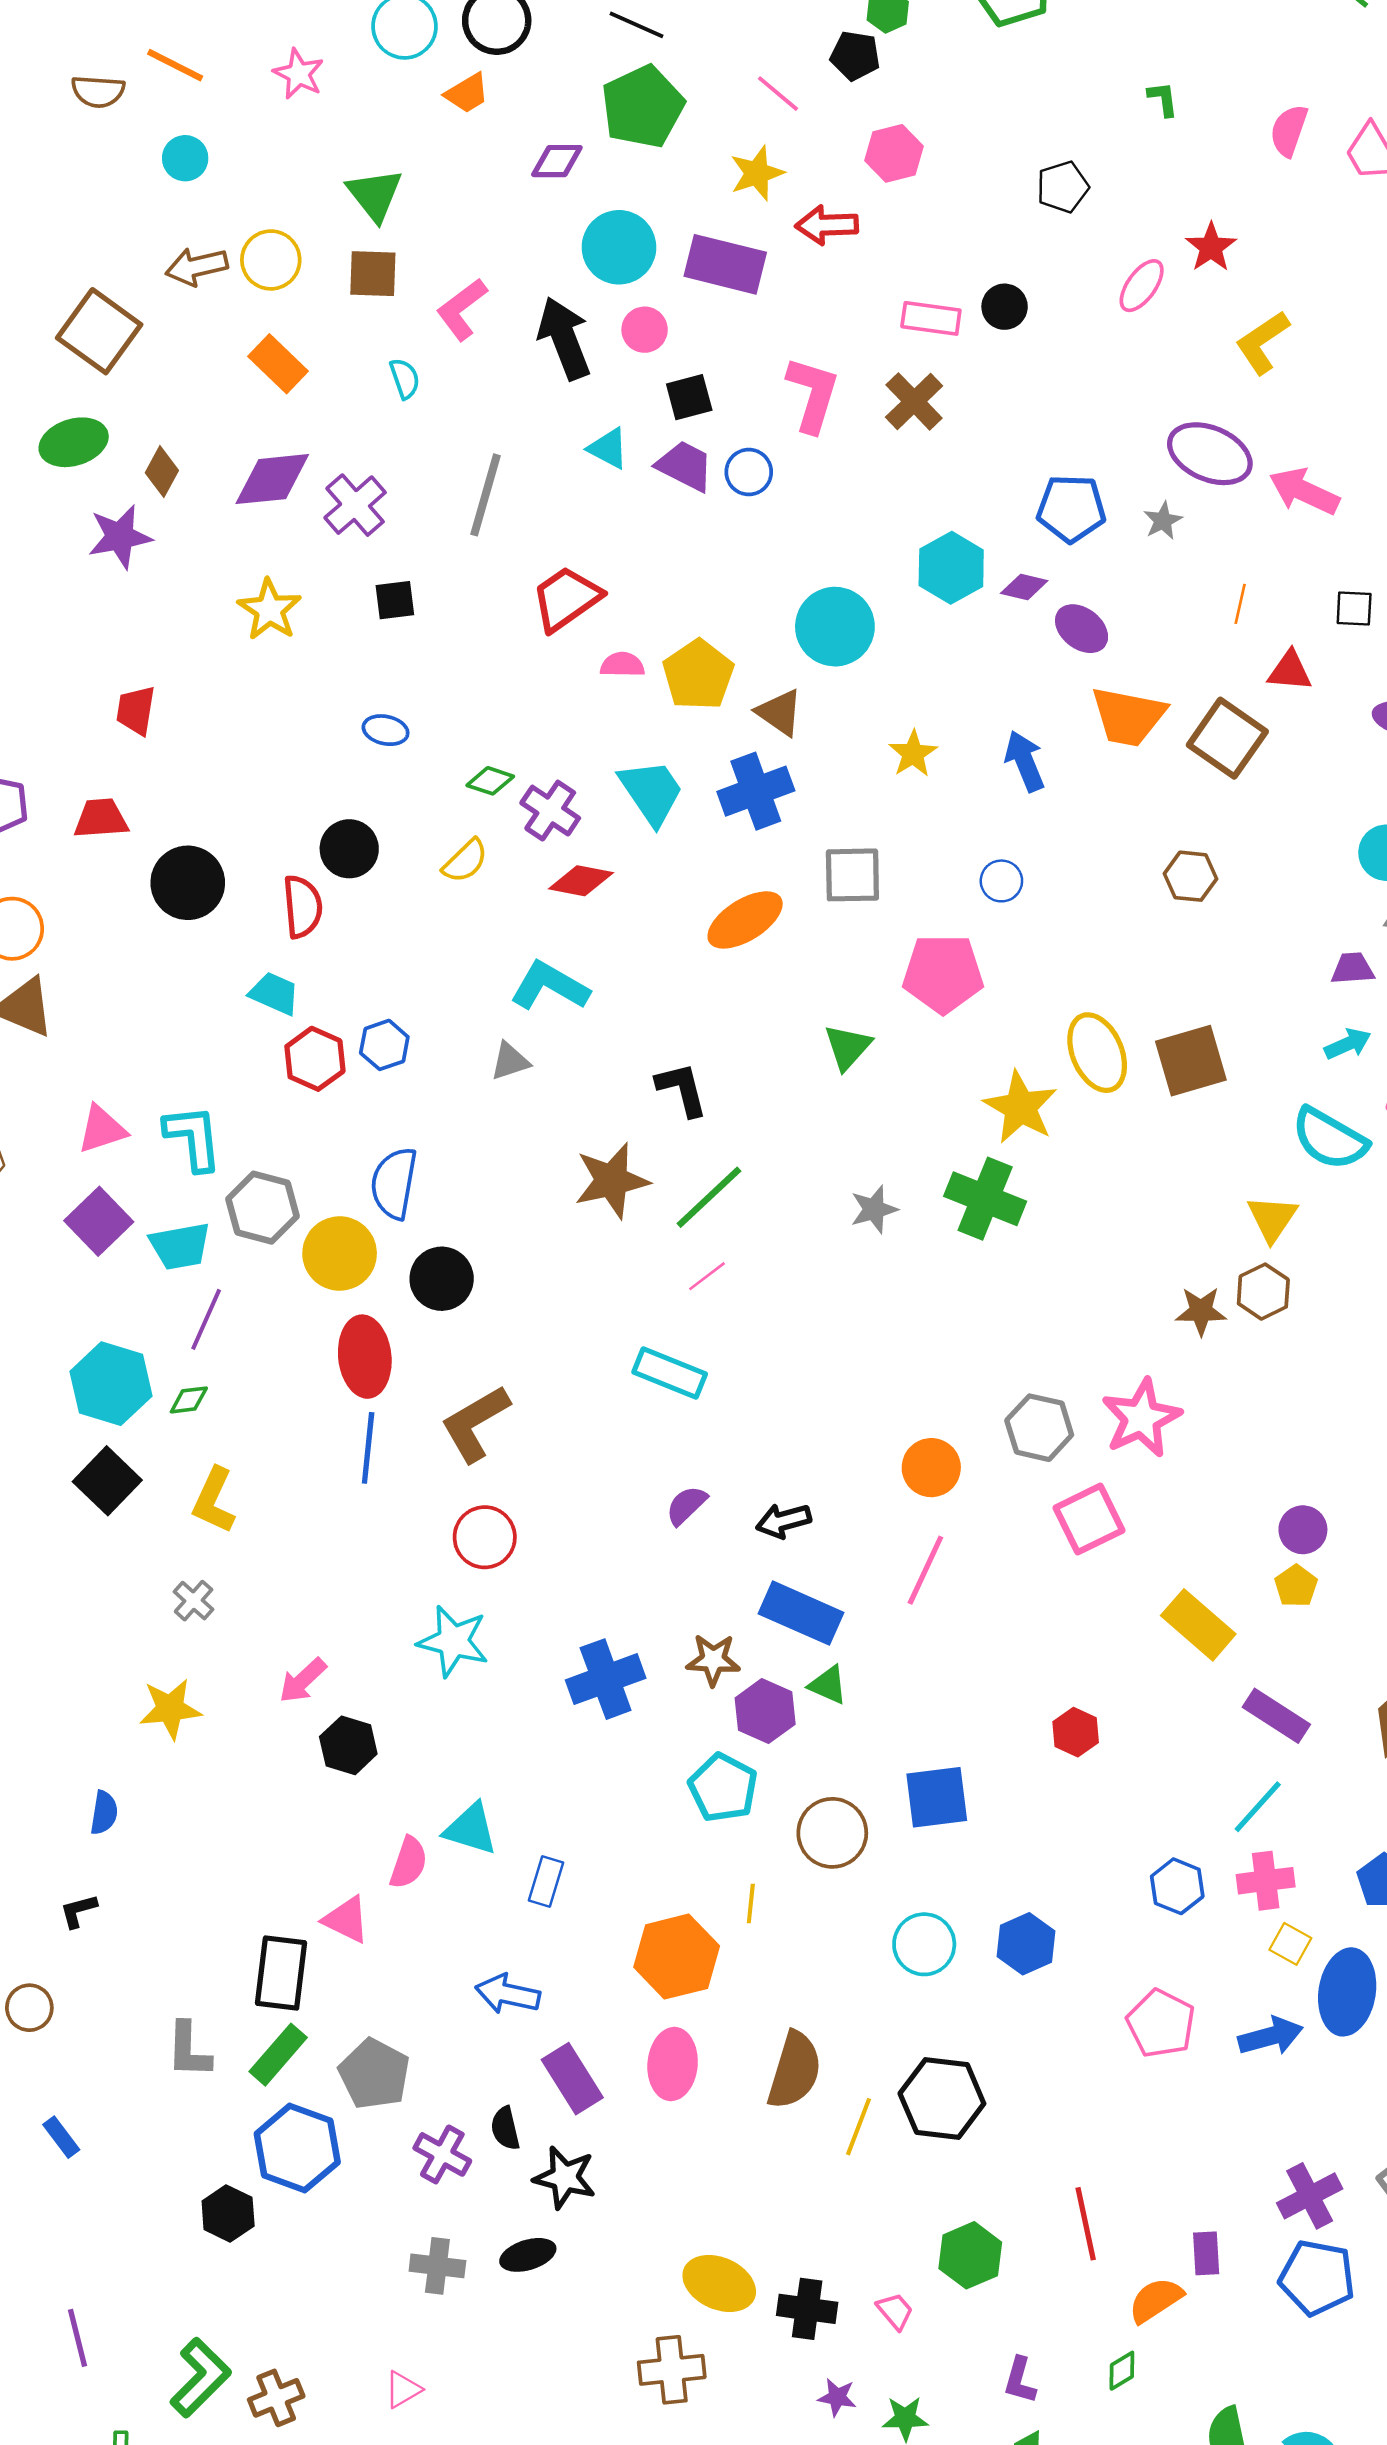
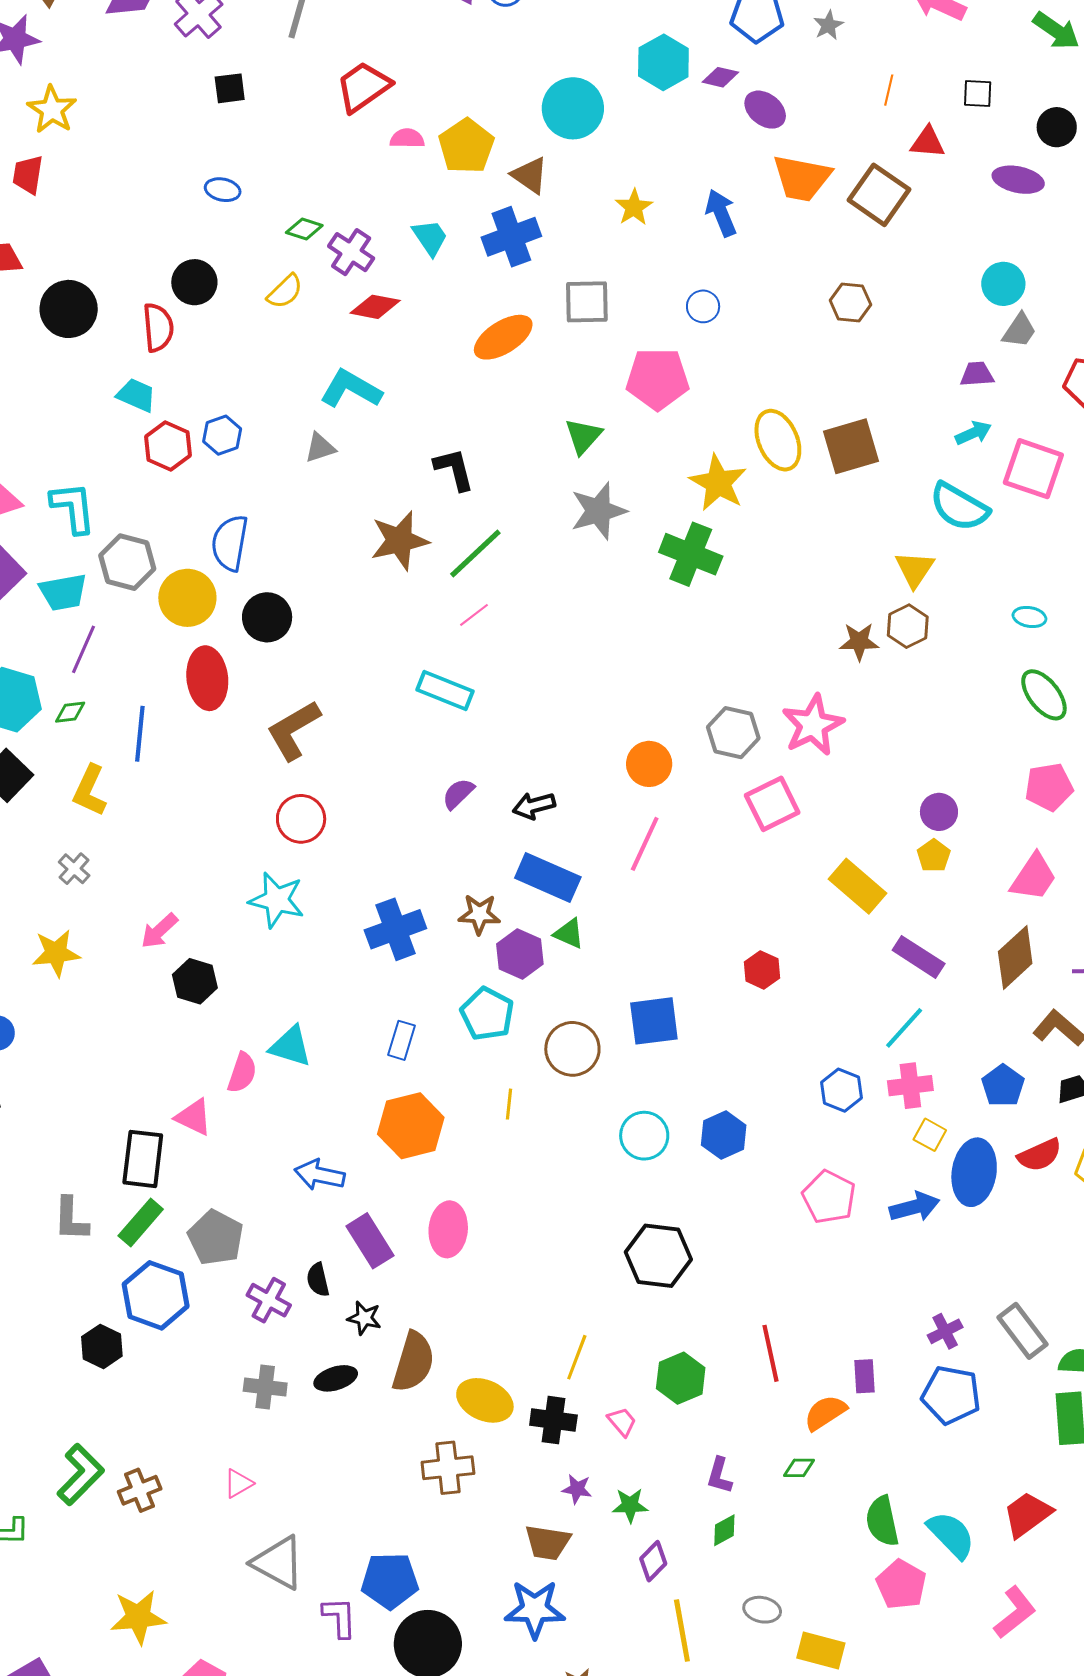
yellow star: (269, 610) -> (52, 110), moved
cyan trapezoid: (651, 792) -> (430, 238), size x0.7
gray star: (874, 1209) -> (598, 511), moved, size x1.5
blue line: (368, 1448) -> (140, 734), moved
blue rectangle: (546, 1882) -> (402, 1040), moved
orange hexagon: (677, 1957) -> (411, 1126), moved
brown semicircle: (794, 2070) -> (413, 1362), moved
yellow line: (859, 2127) -> (577, 1357), moved
black star: (565, 2177) -> (364, 1318), size x0.7
purple cross: (1310, 2196) -> (945, 1331), size x0.7
green diamond: (1122, 2371) -> (799, 1468), turned 32

